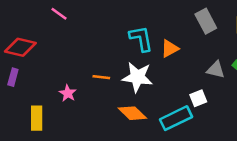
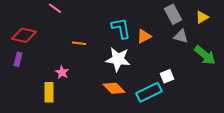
gray triangle: (216, 70) -> (181, 36), moved
orange line: (101, 77) -> (79, 43), moved
yellow rectangle: (37, 118) -> (49, 92), moved

